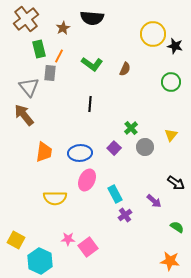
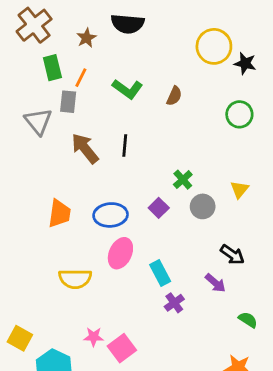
brown arrow: (24, 115) -> (85, 148), moved
black arrow: (176, 183) -> (232, 255), moved

